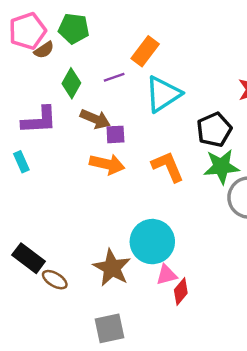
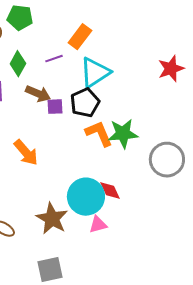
black pentagon: (214, 130) -> (85, 103), moved
orange arrow: (107, 164) -> (26, 153), moved, turned 36
green star: (221, 167) -> (123, 134), moved
red diamond: (181, 292) -> (110, 191), moved, turned -65

